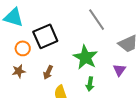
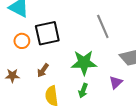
green star: (85, 57) -> (84, 63), turned 30
brown star: (19, 71) -> (12, 76), moved

